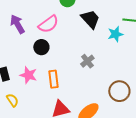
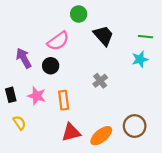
purple arrow: (17, 24) -> (24, 58), moved
cyan star: (115, 34) -> (140, 59), moved
brown circle: (119, 91) -> (135, 126), moved

